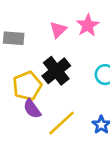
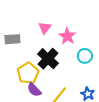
pink star: (88, 25) -> (67, 36), moved

